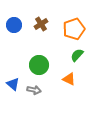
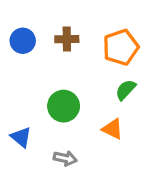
brown cross: (41, 24) -> (67, 39), turned 32
gray arrow: (34, 90) -> (65, 158), moved

